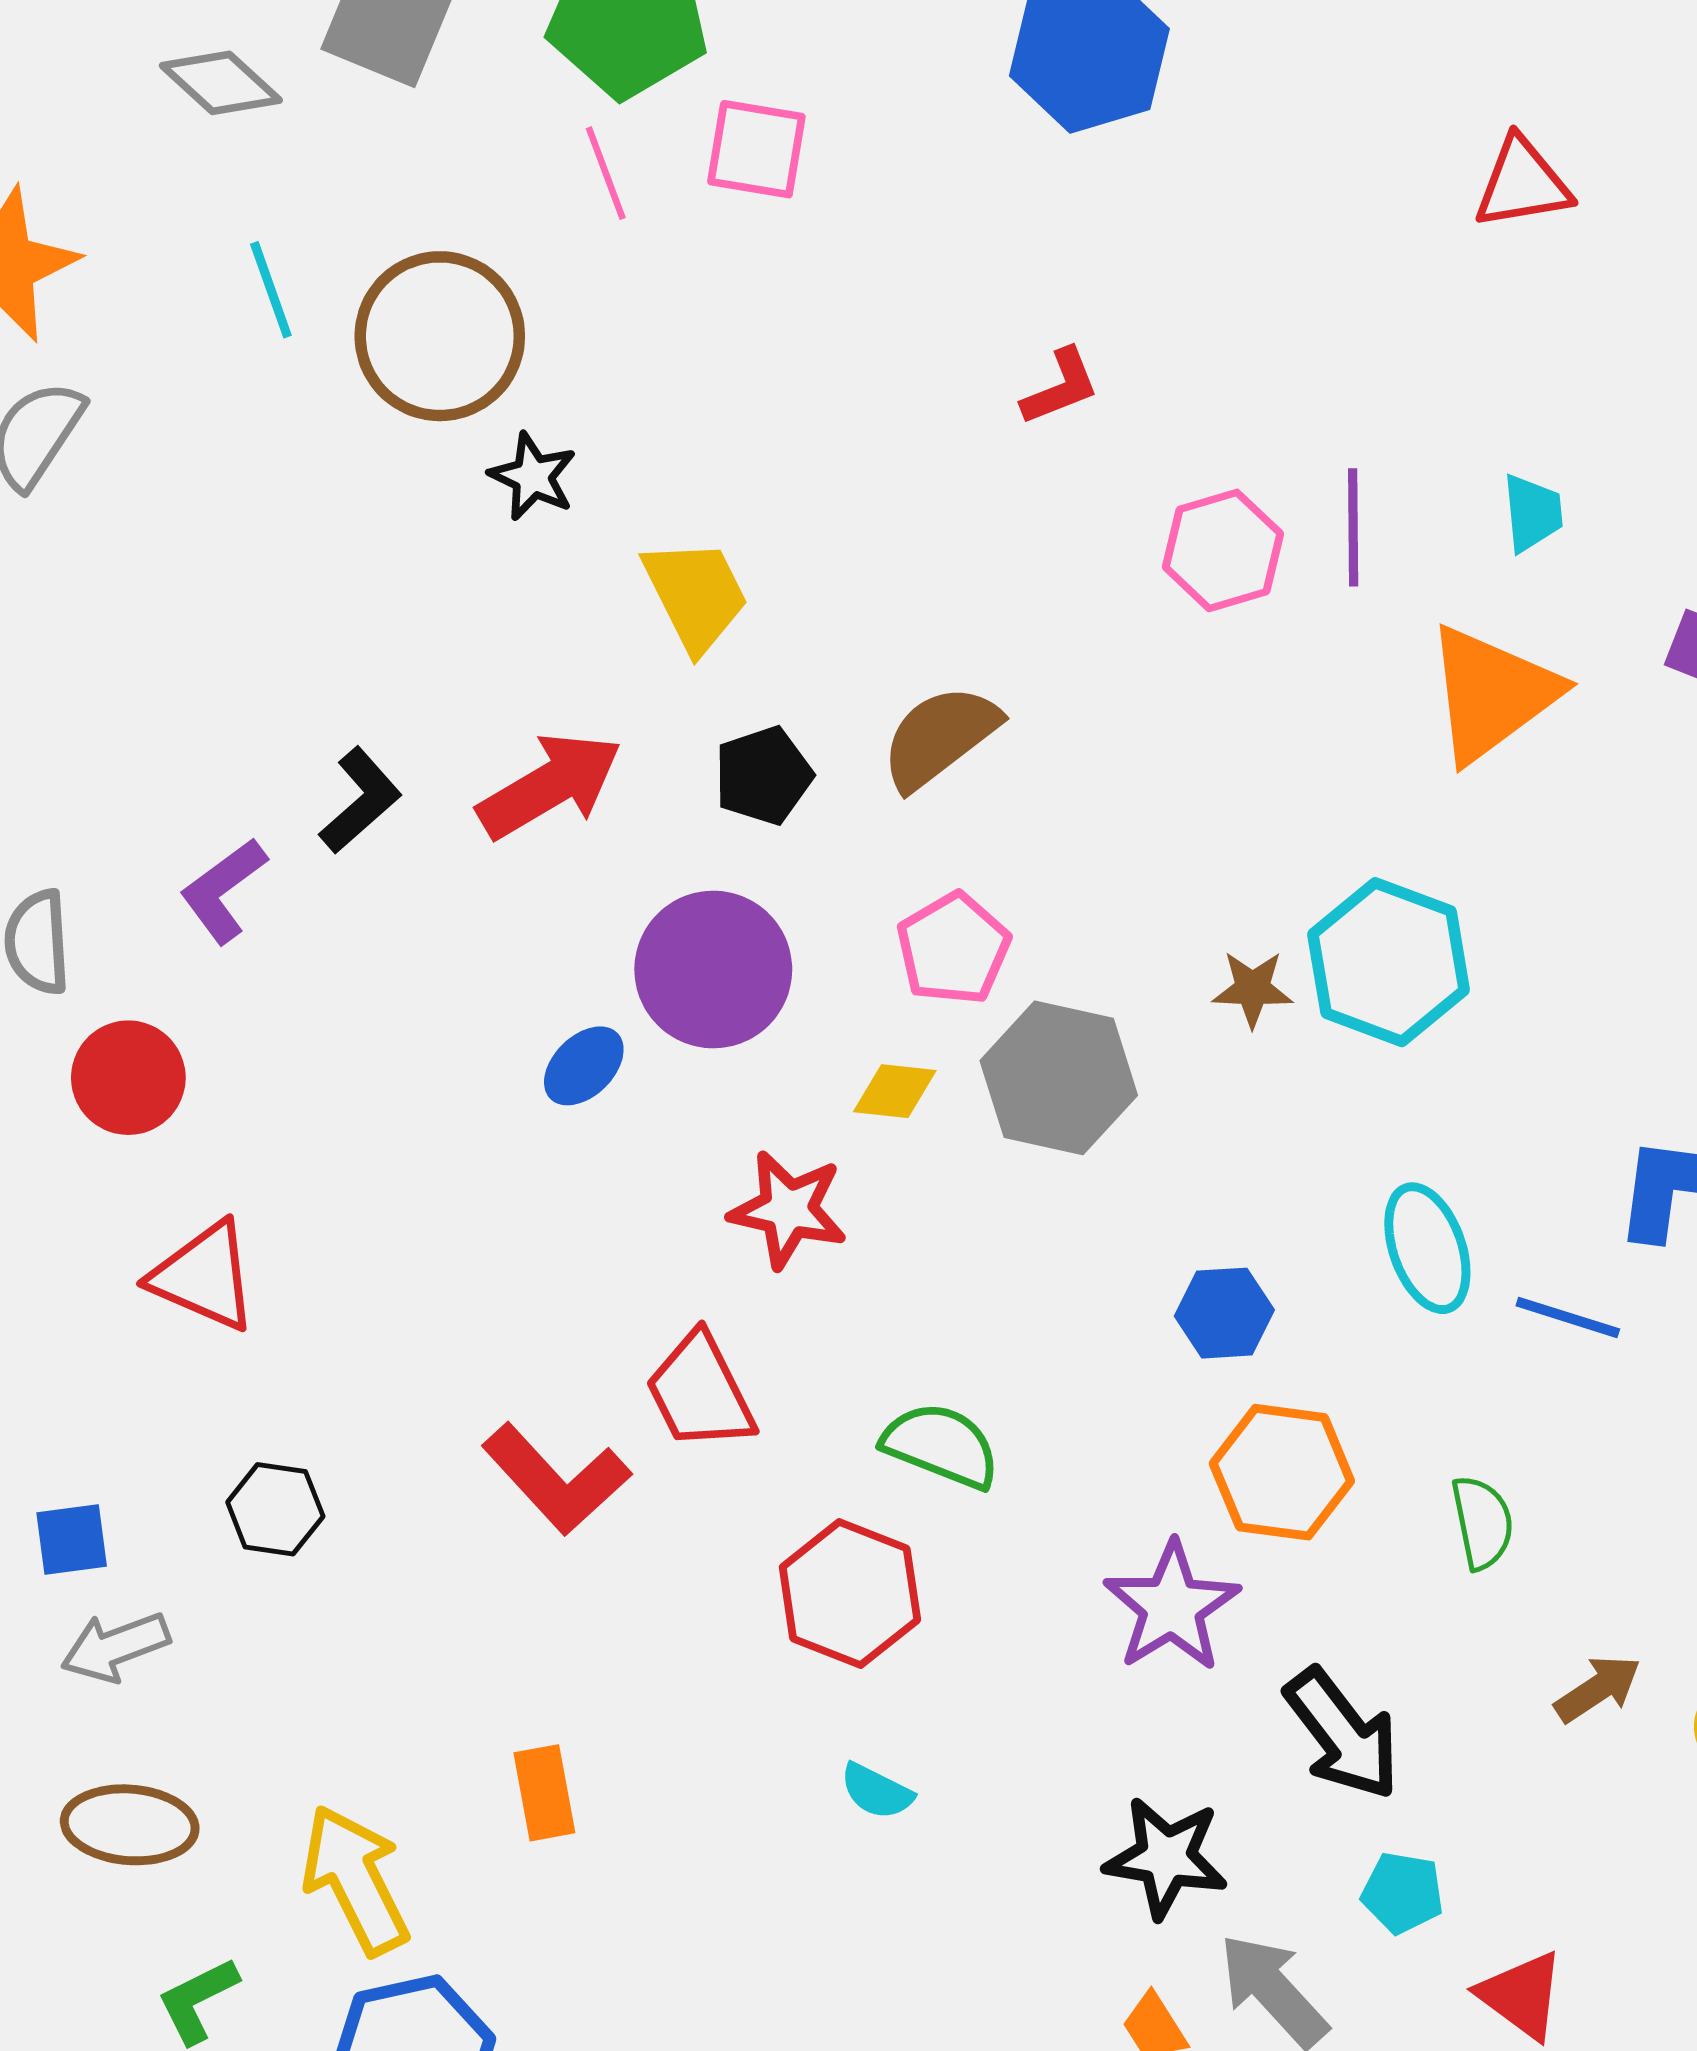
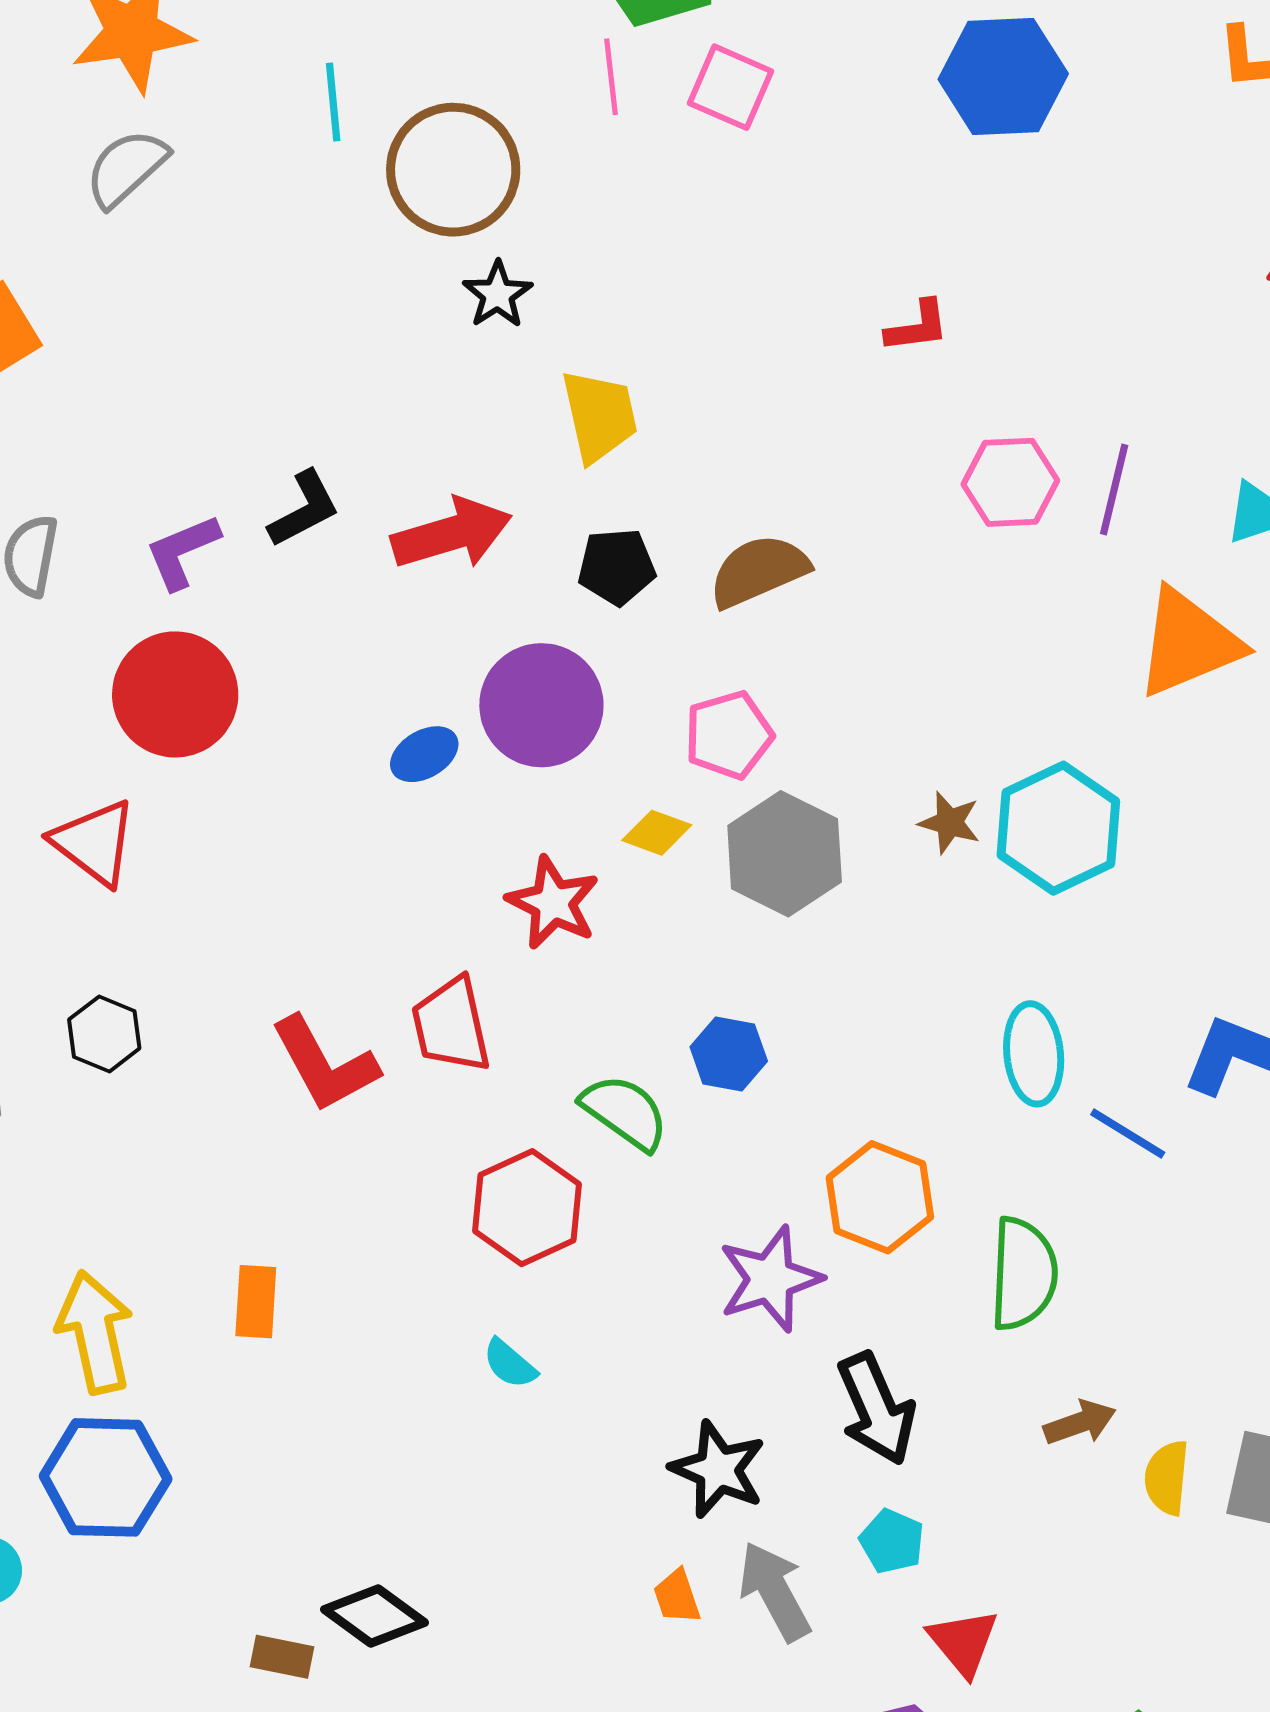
red circle: (128, 1078) -> (175, 694), moved, size x1.4
blue hexagon: (1224, 1313) -> (729, 1054), moved
green semicircle: (1482, 1522) -> (1023, 1274), size x1.5

